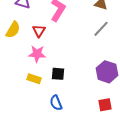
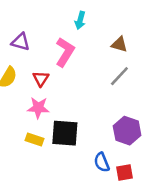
black square: (58, 74) -> (65, 133), size x1.6
blue semicircle: (56, 103) -> (102, 162), moved

